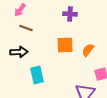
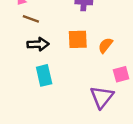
black arrow: (19, 52) -> (38, 44), moved

